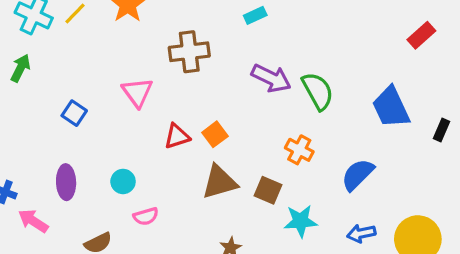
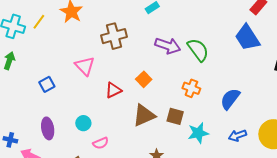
blue trapezoid: (391, 107) -> (247, 38), moved
blue square: (74, 113) -> (47, 84), turned 35
orange square: (215, 134) -> (144, 79), moved

